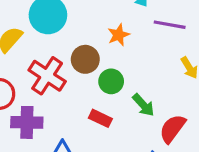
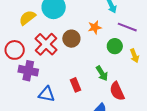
green circle: (111, 81) -> (115, 46), moved
red rectangle: (100, 118) -> (76, 85), moved, turned 32
red semicircle: (172, 129) -> (117, 91), turned -72

